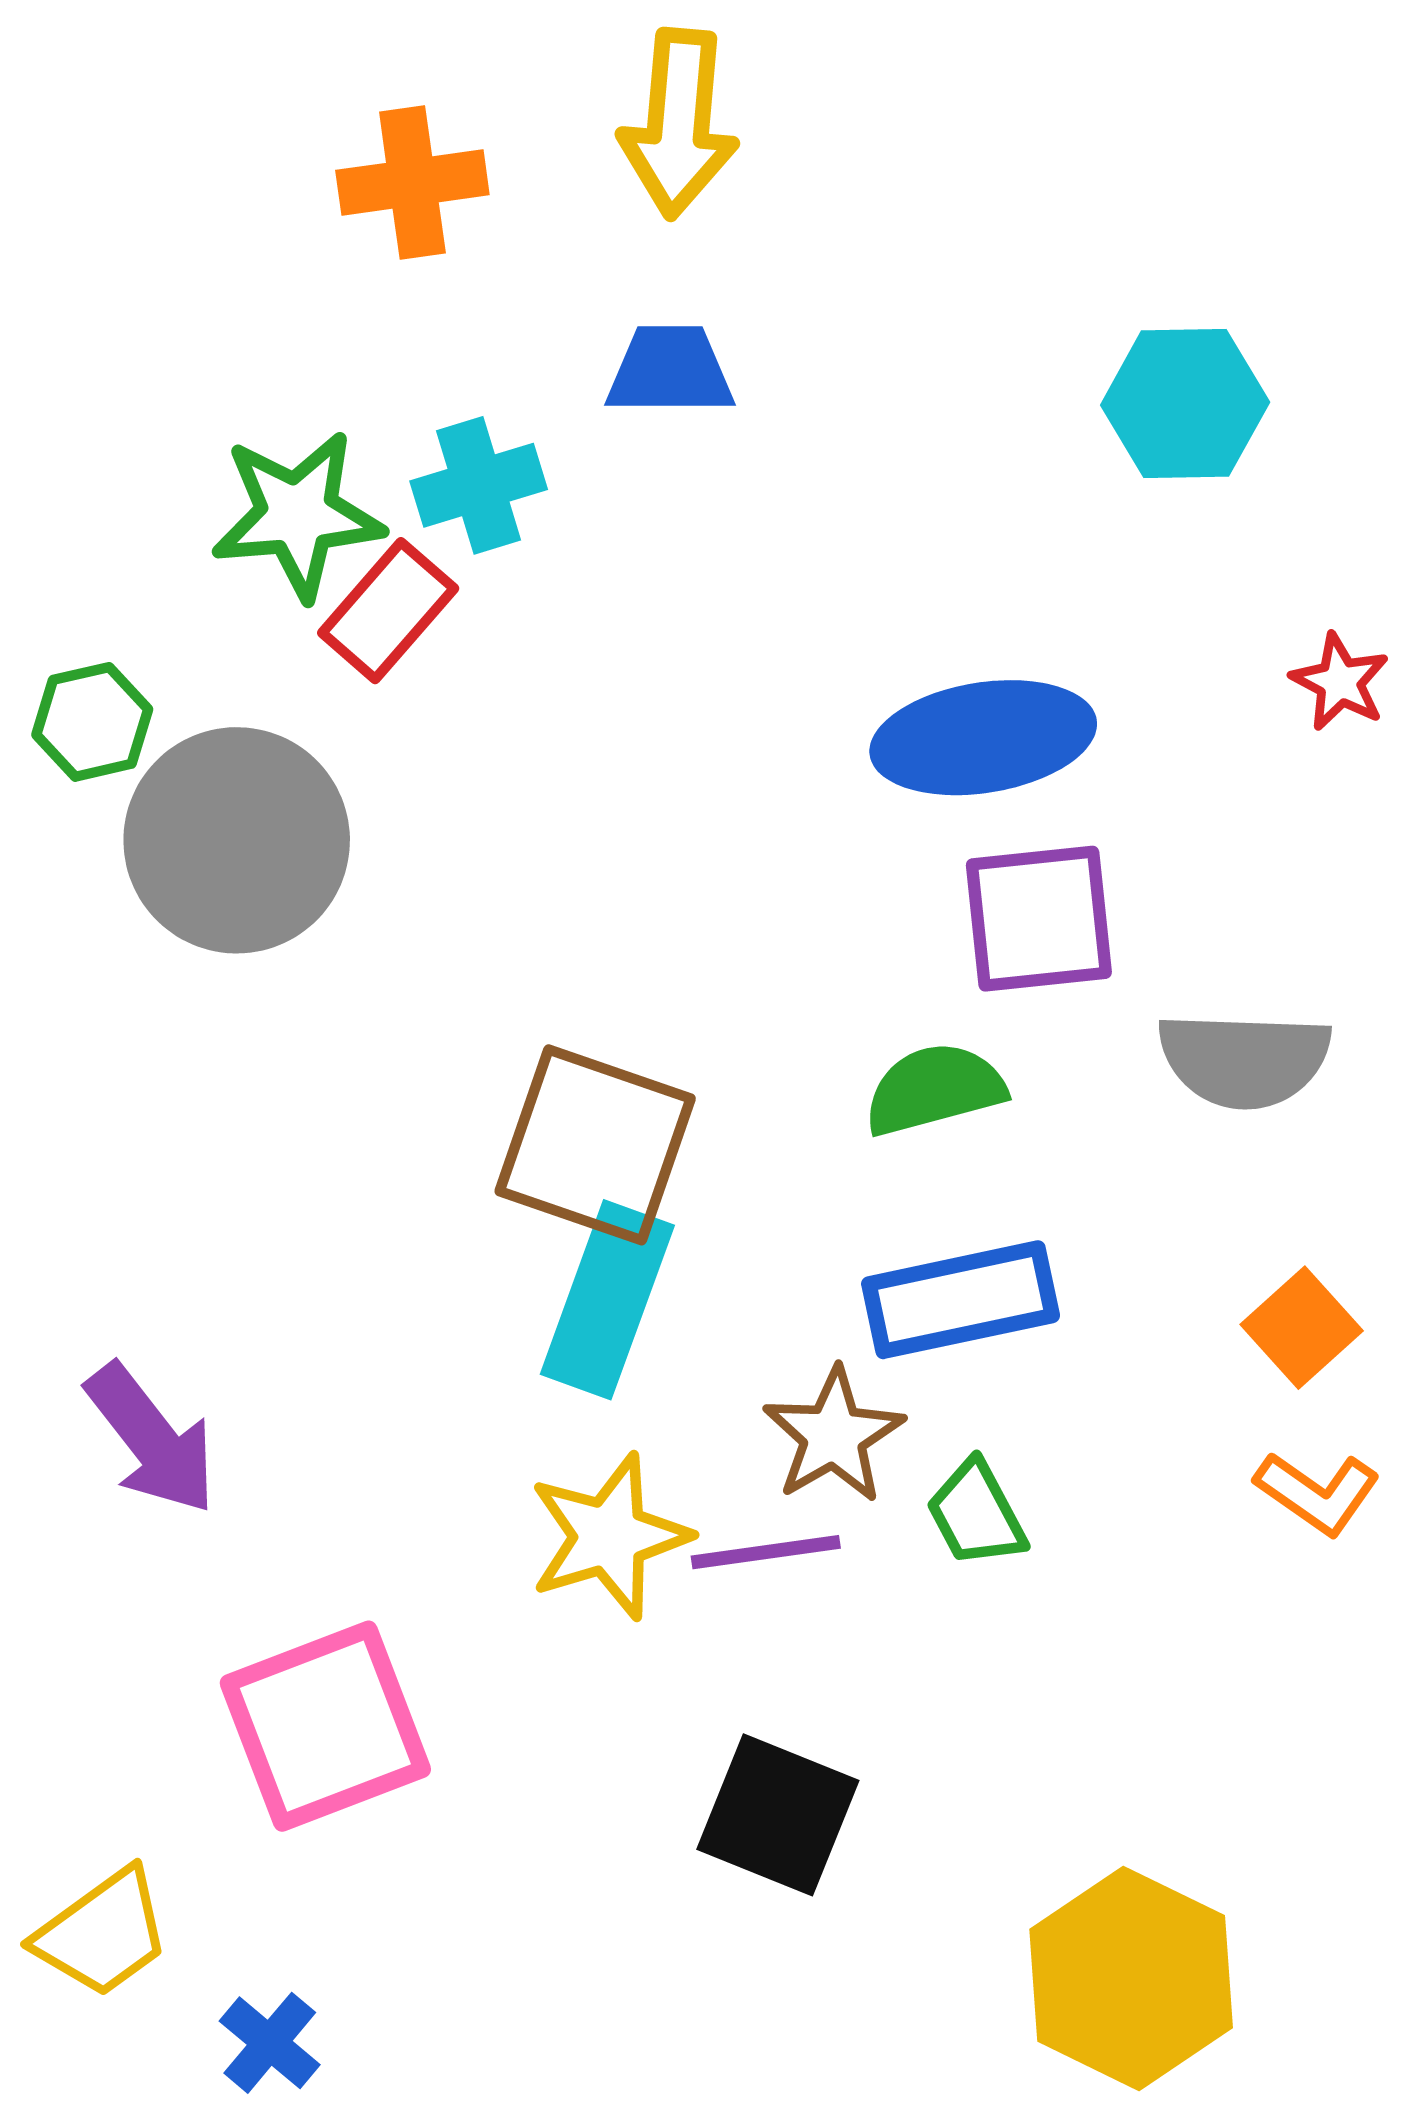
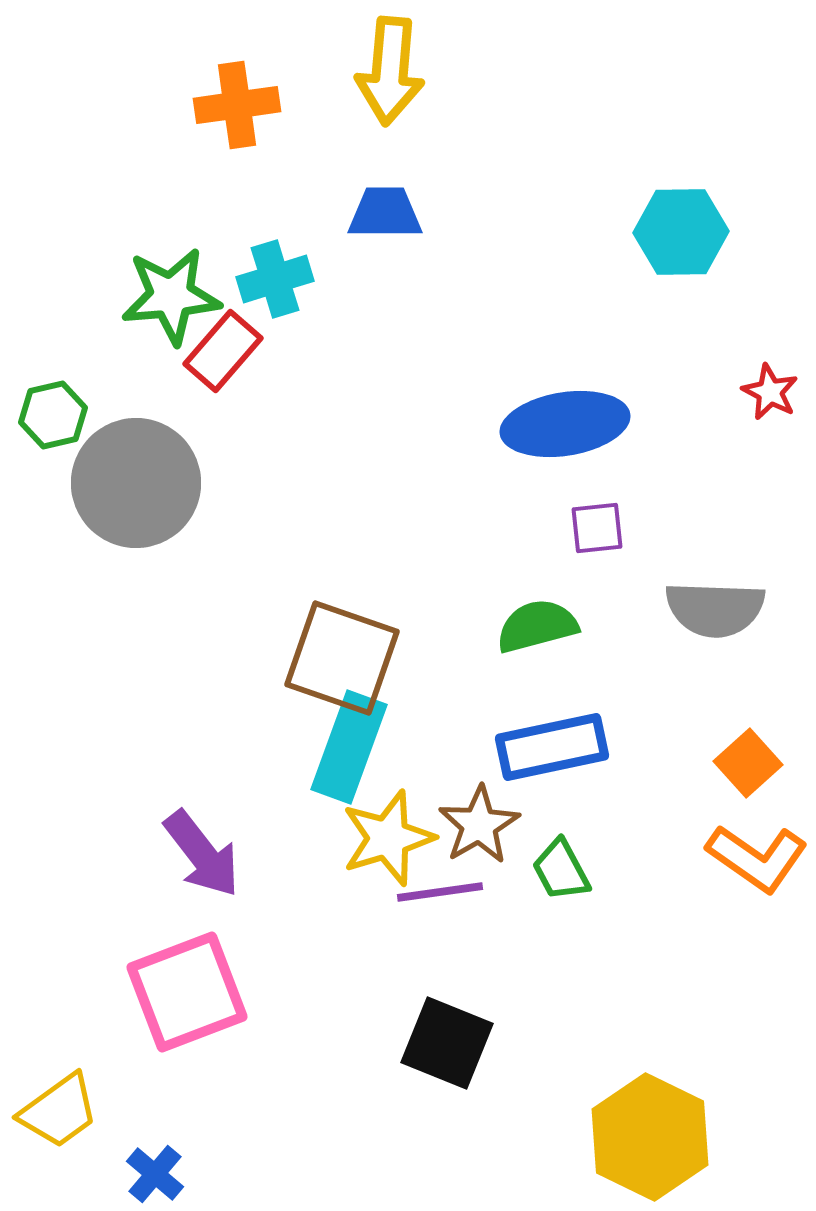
purple square: (1039, 919) -> (597, 528), size x0.6
purple arrow: (151, 1439) -> (202, 854), moved
orange L-shape: (1317, 1493) -> (757, 858), size x1.4
yellow star: (609, 1536) -> (388, 838), moved

